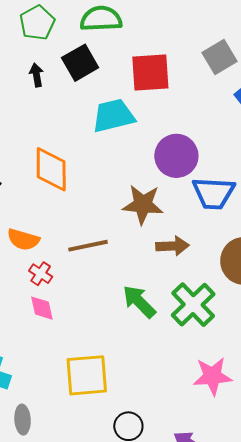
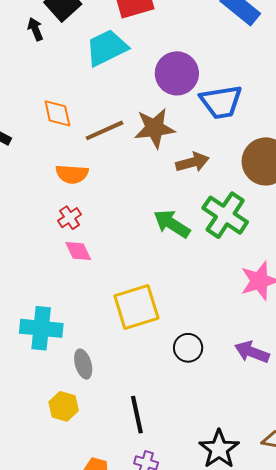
black arrow: (36, 75) -> (35, 29), moved
orange diamond: (51, 169) -> (57, 113), size x0.7
orange semicircle: (23, 240) -> (72, 174), moved
brown line: (88, 246) -> (105, 130), moved
red cross: (41, 274) -> (70, 218), turned 35

